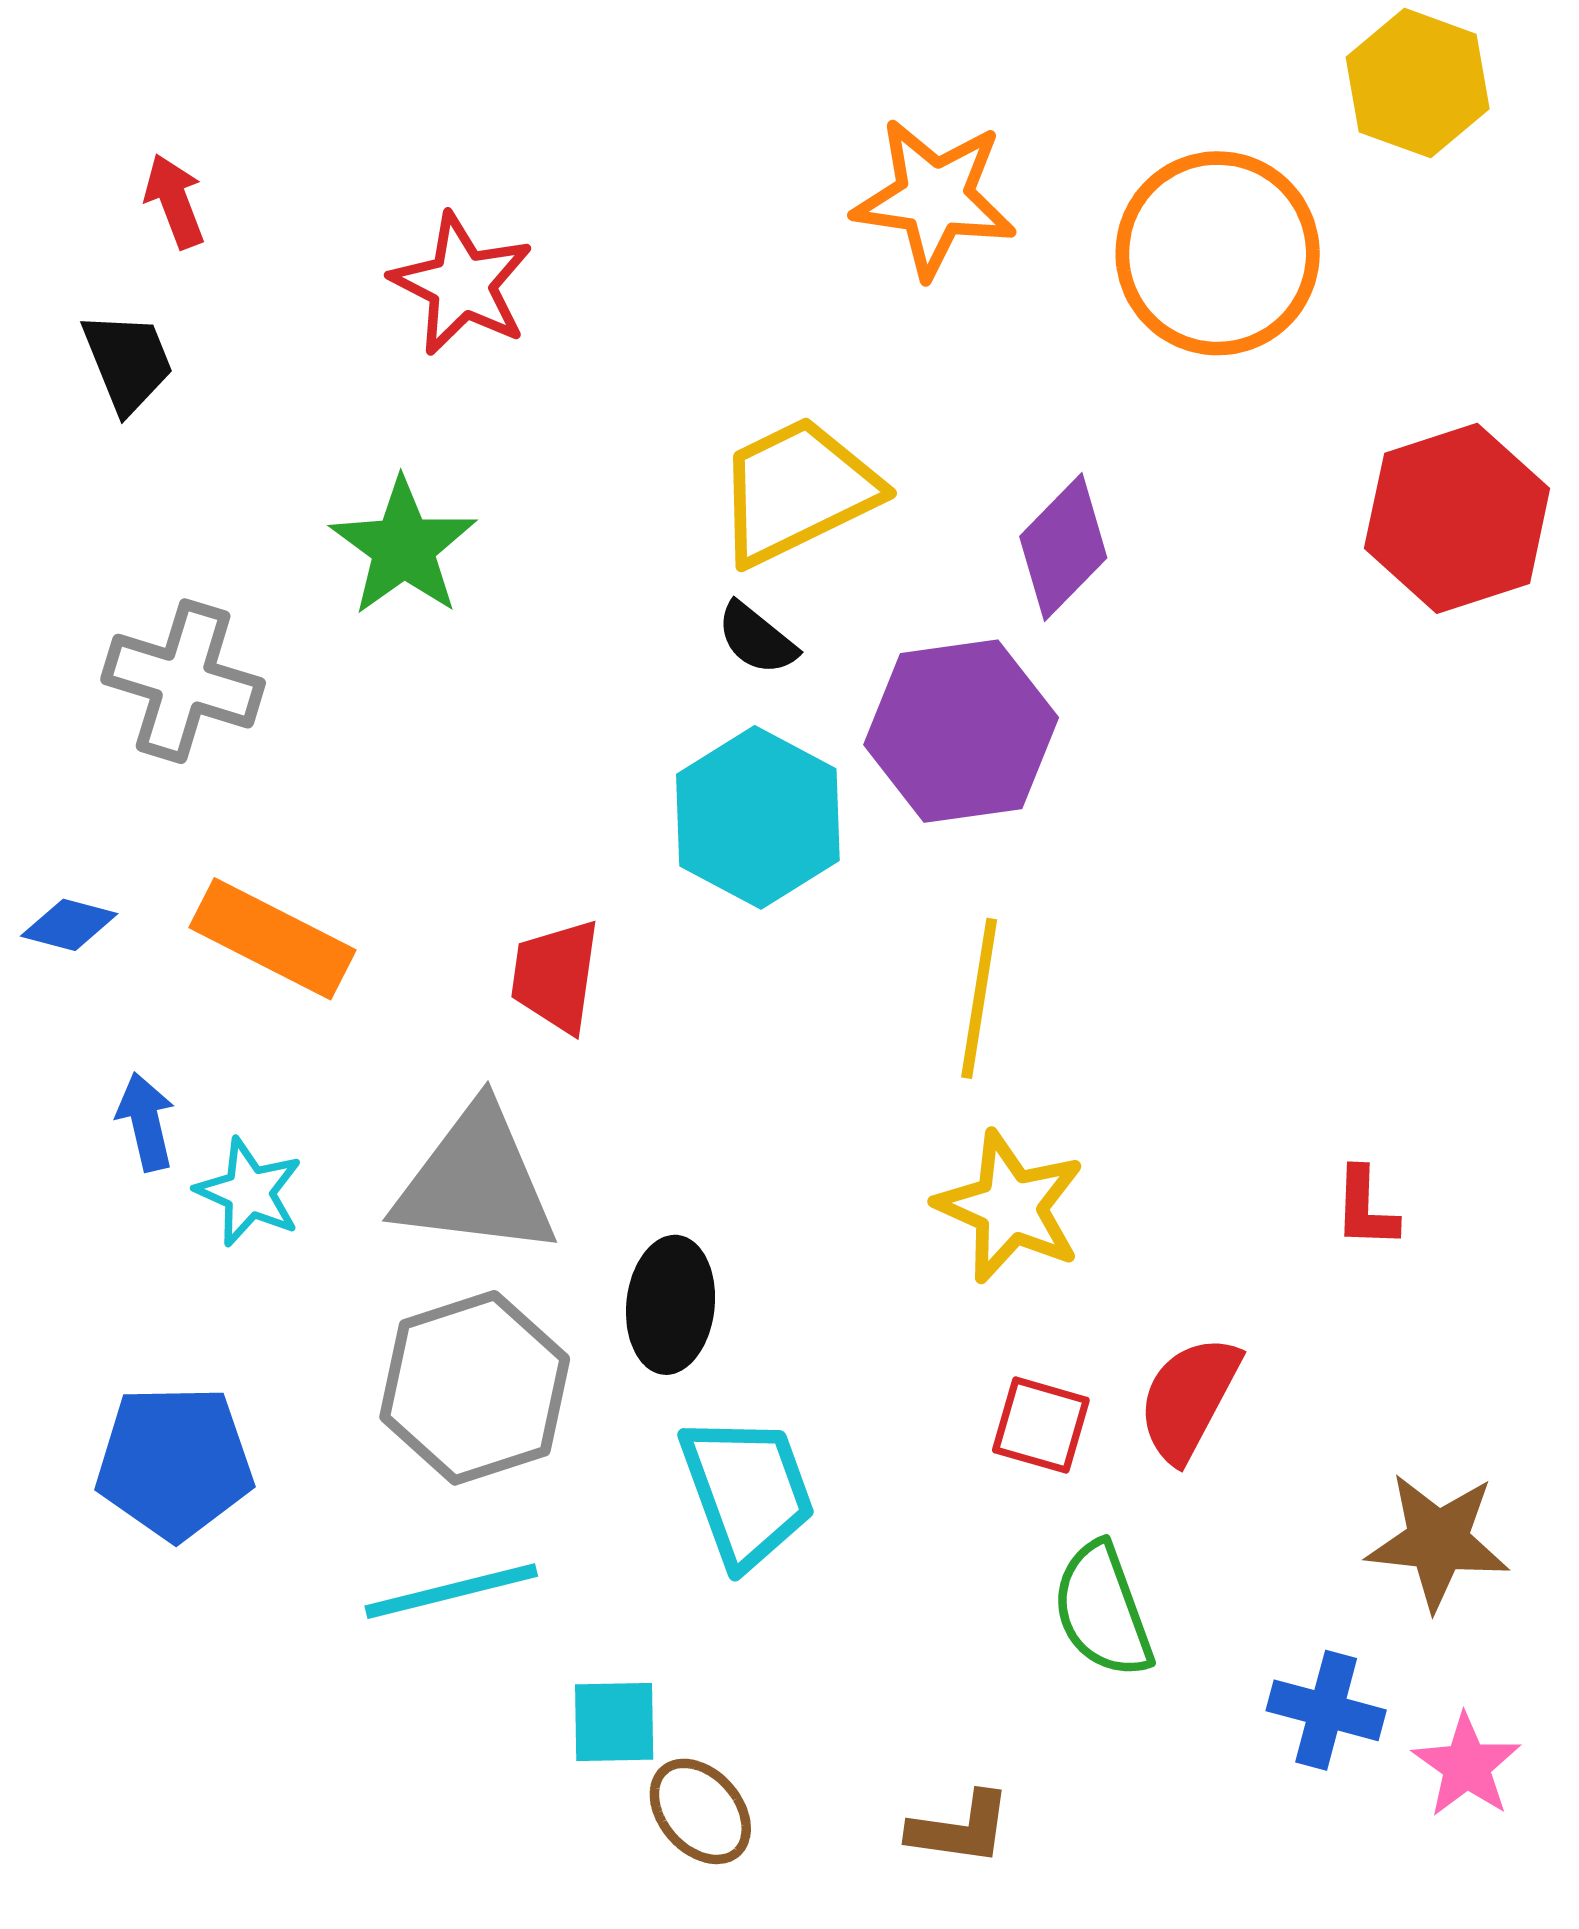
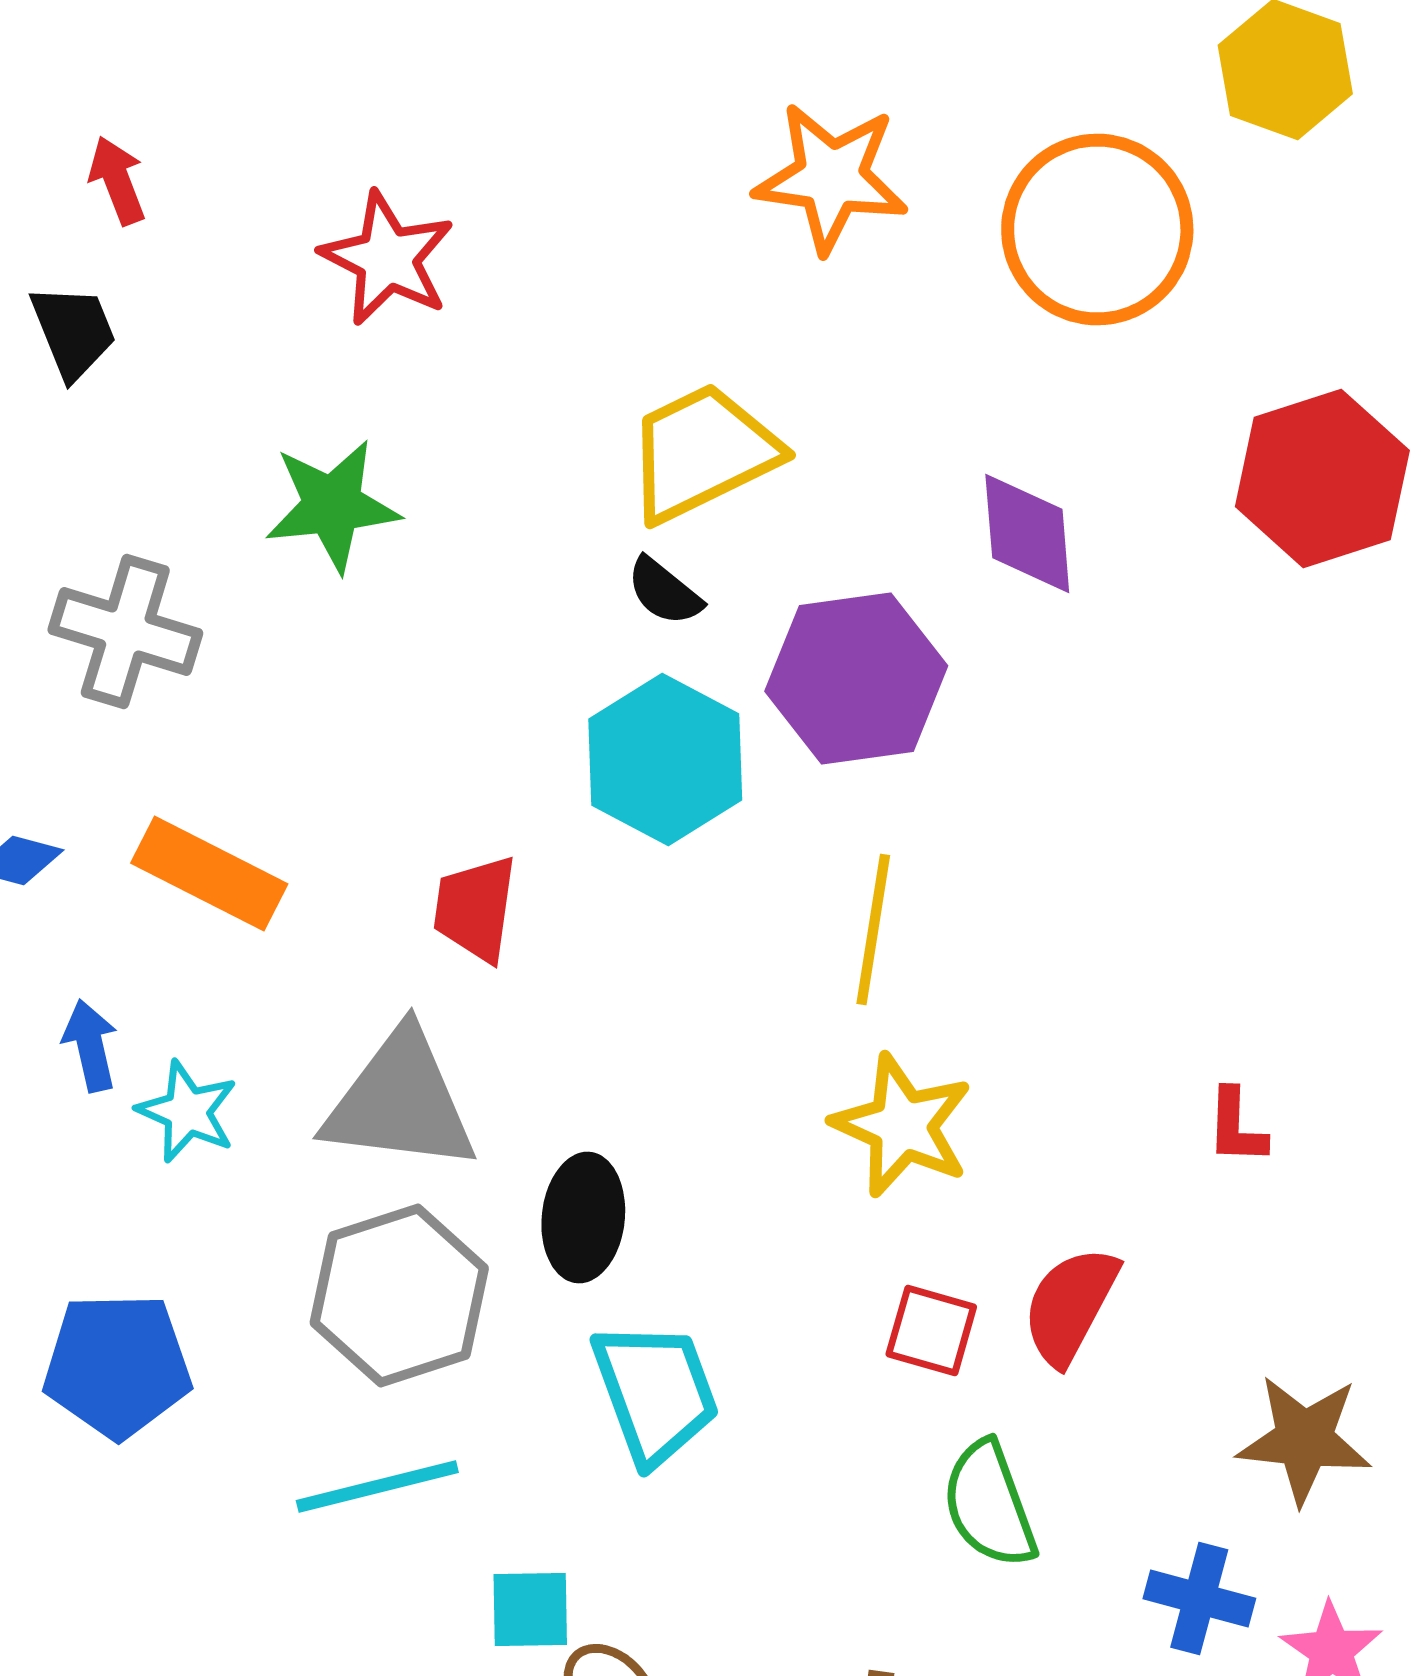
green star: (403, 547) -> (332, 506), turned 30
purple diamond: (1063, 547) -> (1027, 534), moved, turned -49

